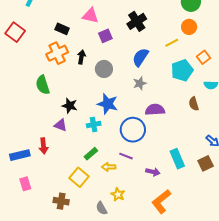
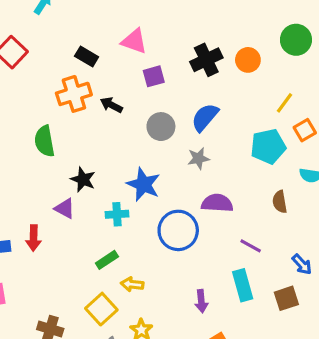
orange circle: (189, 27) -> (248, 60), moved
yellow line: (172, 43) -> (284, 103), moved, turned -32
black arrow: (81, 57) -> (111, 105), turned -80
gray circle: (104, 69) -> (161, 127), moved
purple line: (126, 156) -> (251, 246), moved
purple arrow: (153, 172) -> (201, 301), turned 64
yellow square: (79, 177) -> (101, 309), moved

